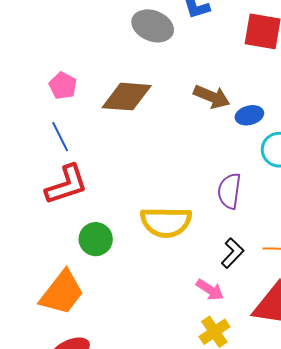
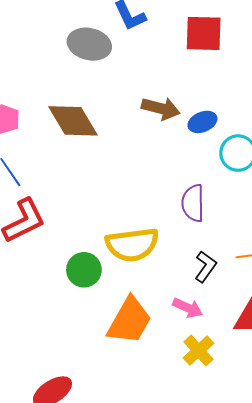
brown diamond: (127, 97) -> (73, 121), turned 63
green circle: (96, 239) -> (84, 270), moved
orange trapezoid: (62, 293) -> (129, 321), moved

